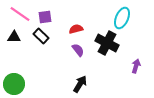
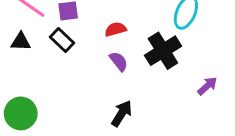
black cross: (107, 43) -> (163, 51), turned 30
purple arrow: (136, 66) -> (207, 86), turned 32

